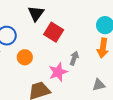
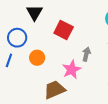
black triangle: (36, 13) -> (34, 13), moved

